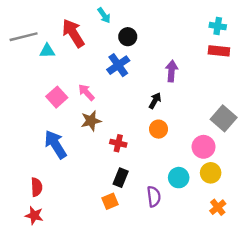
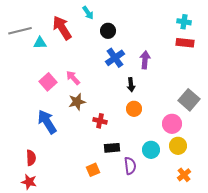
blue cross: (118, 65) -> (115, 58), moved
black arrow: (155, 101) -> (131, 85), turned 144
black rectangle: (121, 178) -> (112, 148), moved, turned 63

